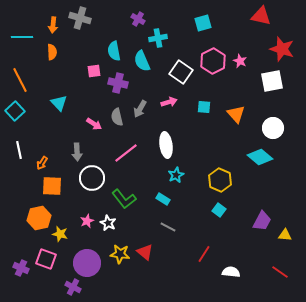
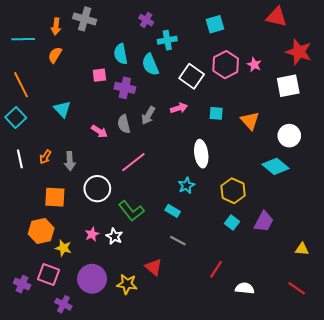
orange semicircle: (52, 52) -> (55, 55), turned -147
white ellipse: (166, 145) -> (201, 154), moved
gray arrow: (77, 152) -> (70, 161), moved
orange arrow: (42, 163) -> (45, 157), moved
purple trapezoid: (262, 221) -> (264, 222), moved
yellow star: (120, 254) -> (127, 284), moved
purple cross: (73, 287) -> (63, 304), moved

